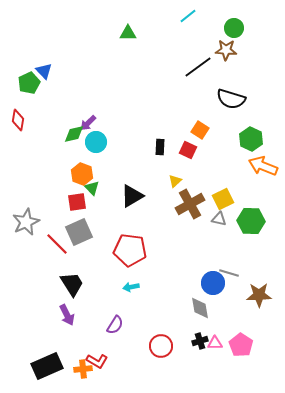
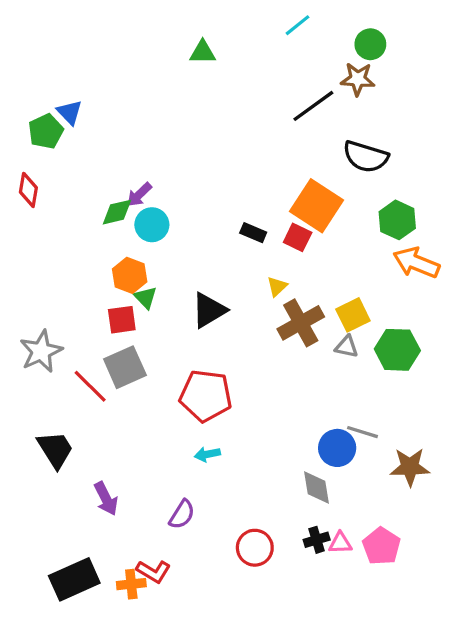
orange square: (200, 130) -> (317, 206), size x1.8
black rectangle: (160, 147) -> (253, 233), turned -70
black trapezoid: (72, 284) -> (55, 450), moved

